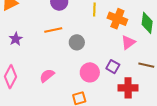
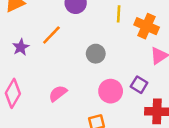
orange line: (53, 30) -> (51, 35), moved, turned -36

